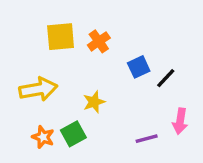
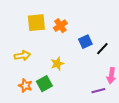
yellow arrow: (38, 89) -> (22, 56), size x0.7
purple line: (147, 139) -> (98, 91), moved

